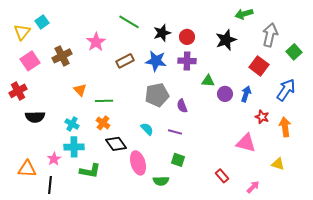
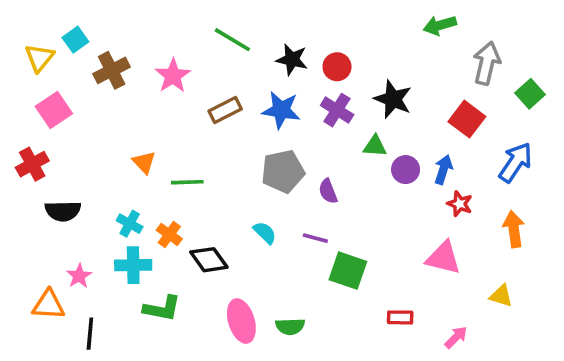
black star: (162, 33) -> (292, 60), turned 30
black star: (226, 40) -> (393, 99), moved, turned -30
brown cross: (62, 56) -> (112, 70), moved
purple cross: (187, 61) -> (337, 110), turned 30
red star: (262, 117) -> (460, 204), moved
orange cross: (103, 123) -> (169, 234), moved
pink star: (54, 159) -> (79, 276), moved
green square: (178, 160) -> (348, 271), moved, size x1.5
pink ellipse: (138, 163) -> (241, 321), moved
red rectangle: (222, 176) -> (400, 317), turned -48

